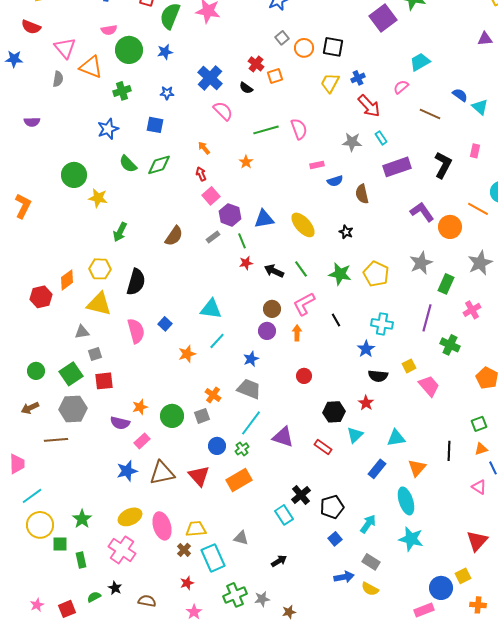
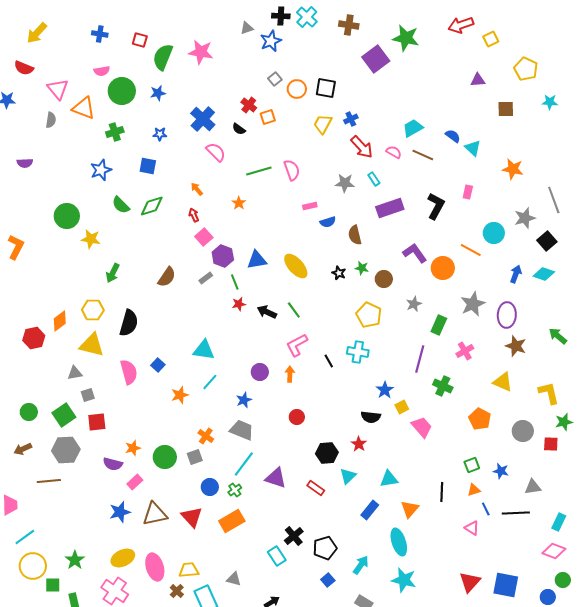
cyan trapezoid: (420, 62) -> (413, 128), moved
pink semicircle: (401, 87) -> (394, 152), moved, turned 70
gray star: (421, 263) -> (414, 304), size x0.7
green star: (340, 274) -> (362, 268), moved, size x0.6
brown circle: (272, 309) -> (384, 279), moved
cyan cross: (382, 324) -> (358, 352), moved
blue star: (366, 349) -> (385, 390), moved

